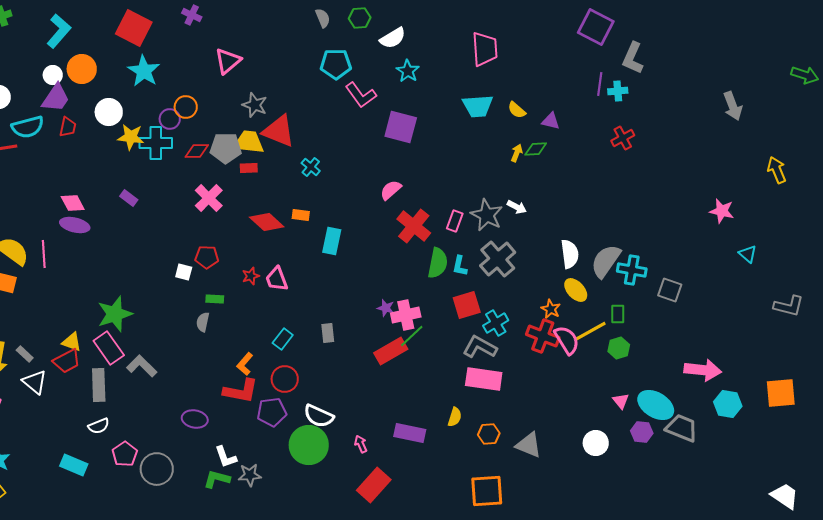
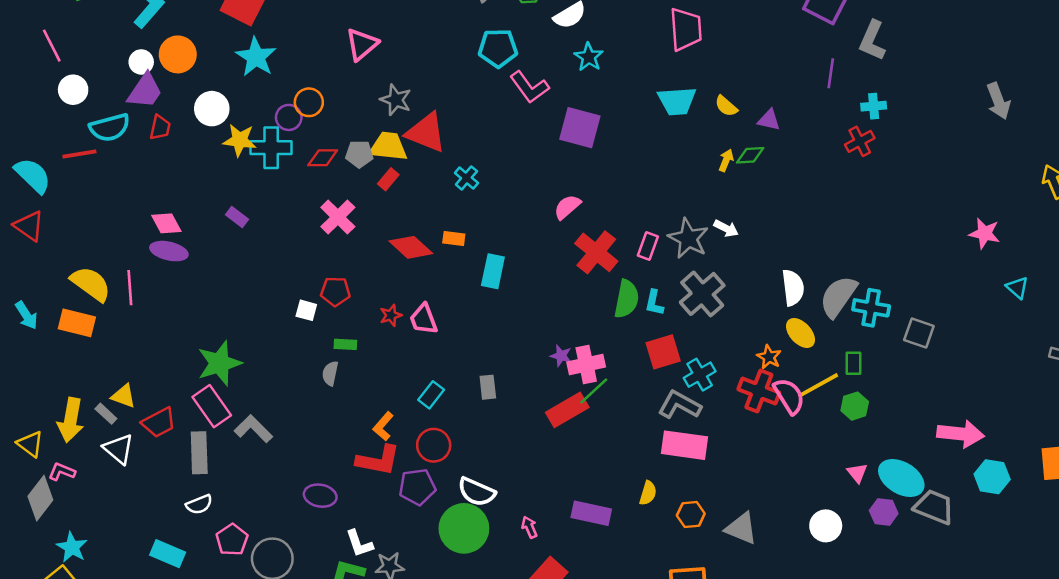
cyan cross: (618, 91) -> (874, 106), moved
gray pentagon: (226, 148) -> (359, 154), size x0.7
red rectangle: (249, 168) -> (388, 179), turned -48
yellow triangle: (72, 342) -> (124, 396), moved

